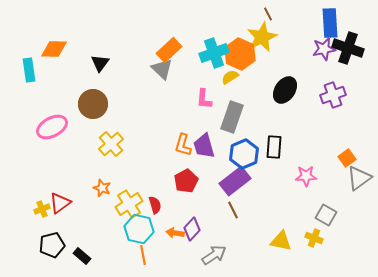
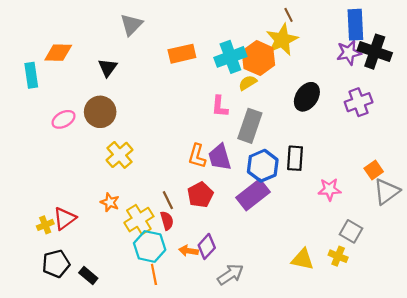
orange rectangle: (169, 50) -> (182, 54), turned 30
gray triangle: (162, 69) -> (131, 25), moved, turned 30
pink ellipse: (52, 127) -> (64, 119), moved, size x0.7
brown line: (233, 210) -> (168, 200), moved

